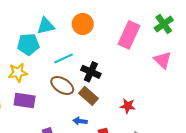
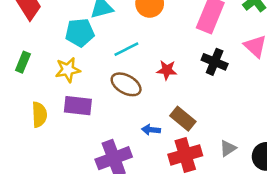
black cross: (91, 72) -> (215, 62), moved
brown rectangle: (88, 96) -> (183, 119), moved
red star: (128, 106) -> (167, 70), moved

